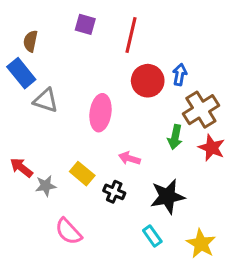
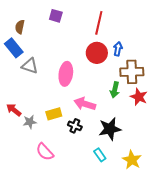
red line: (131, 35) -> (99, 23), moved
brown cross: (201, 110) -> (132, 72), turned 30
pink arrow: (129, 158) -> (85, 104), size x1.5
yellow rectangle: (82, 174) -> (54, 114), turned -56

